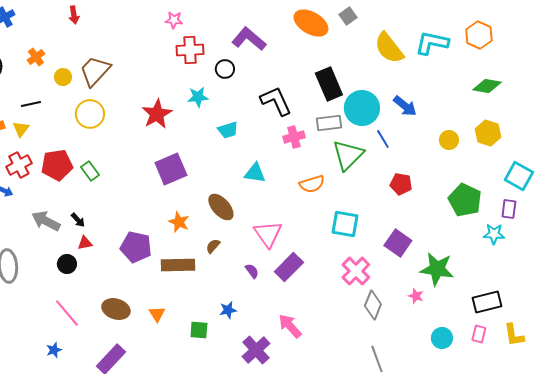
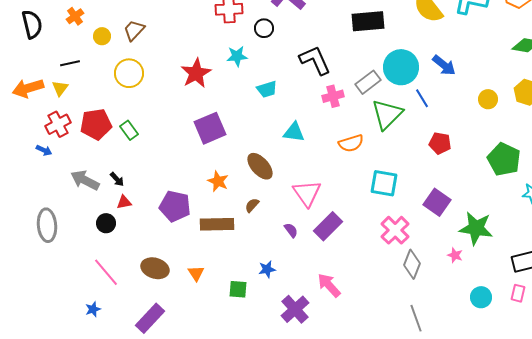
brown trapezoid: (95, 71) -> (134, 30), size x0.7
black rectangle: (329, 84) -> (368, 21), moved, turned -72
gray rectangle: (329, 123) -> (368, 82), turned -30

